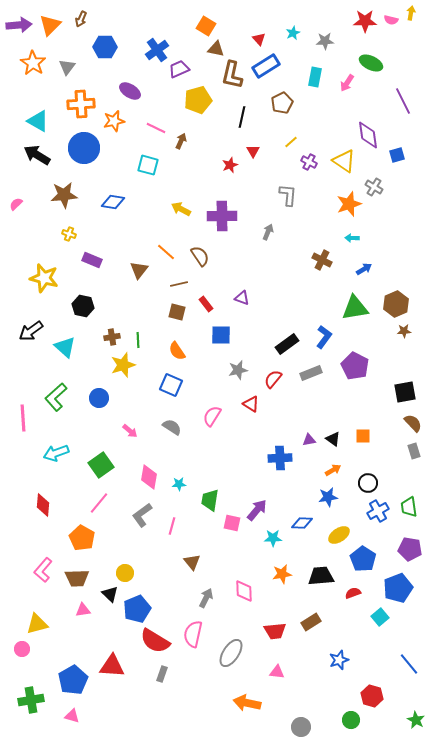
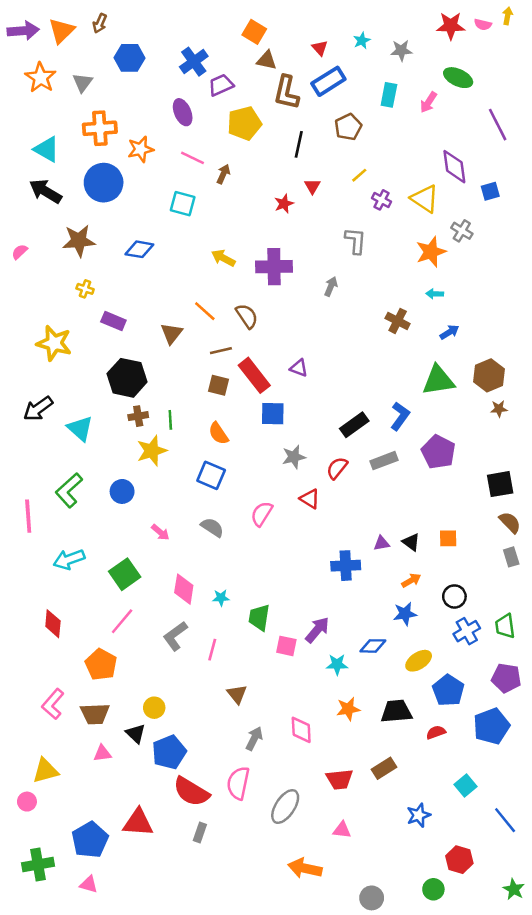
purple ellipse: (130, 91) -> (183, 112), moved, turned 35
red rectangle: (206, 304) -> (254, 375), size x1.8
black hexagon: (83, 306) -> (127, 378), moved, size x1.4
cyan square: (380, 617) -> (466, 785), moved

